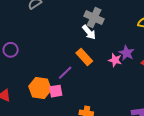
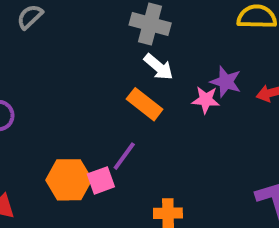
white arrow: (89, 32) -> (159, 67), moved
purple line: (65, 73) -> (124, 156), moved

